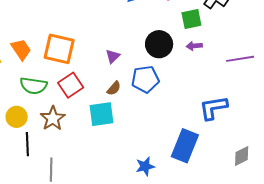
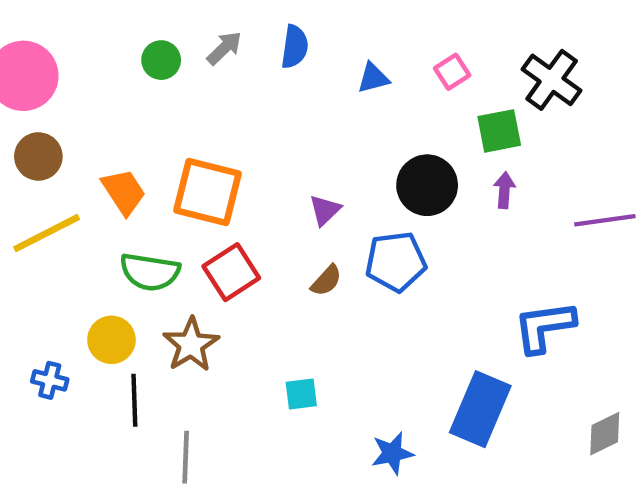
purple arrow: (194, 46) -> (504, 190), turned 98
cyan square: (102, 114) -> (301, 394), moved, size x0.6

